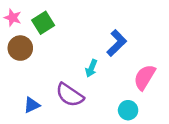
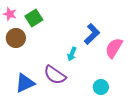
pink semicircle: (145, 77) -> (114, 48), moved
blue triangle: (32, 105) -> (25, 83), size x1.5

